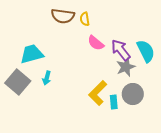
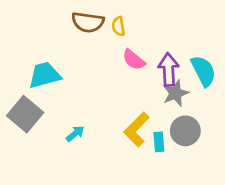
purple arrow: (121, 50) -> (169, 70), turned 35
cyan arrow: (47, 78) -> (75, 134), moved, turned -144

